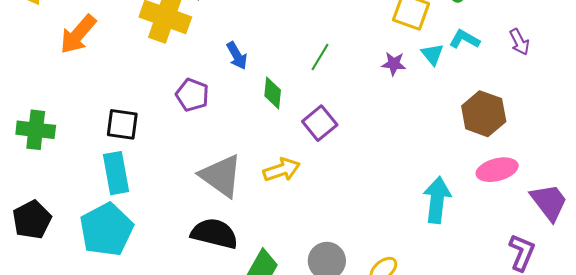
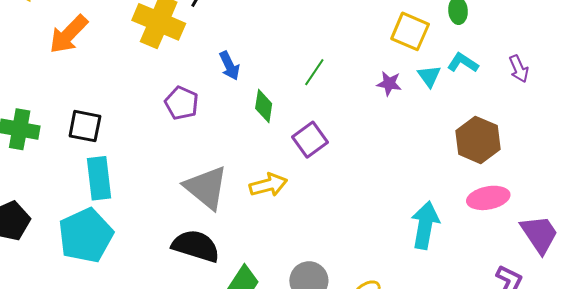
black square: (122, 124) -> (85, 126), moved

